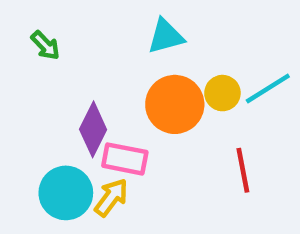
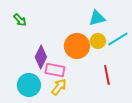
cyan triangle: (166, 36) -> (97, 18), moved
yellow arrow: (111, 197) -> (59, 87), moved

